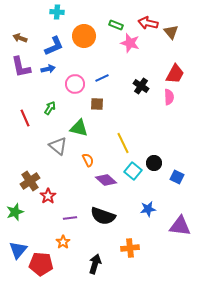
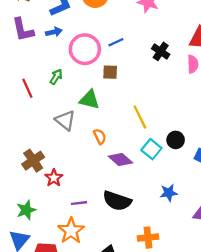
pink circle: (75, 84) -> (85, 49), size x1.4
green star: (15, 212) -> (26, 210), moved
orange star: (63, 242) -> (71, 231), size x1.6

